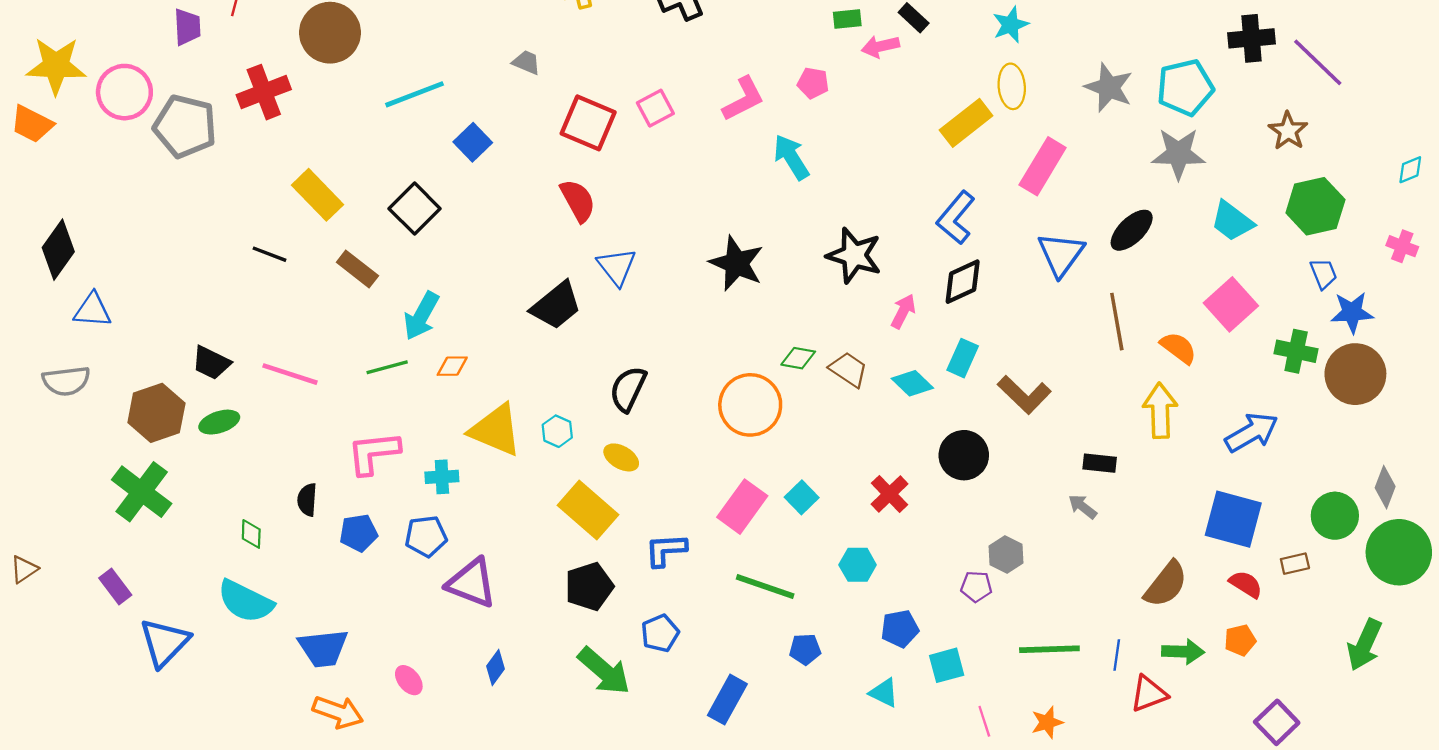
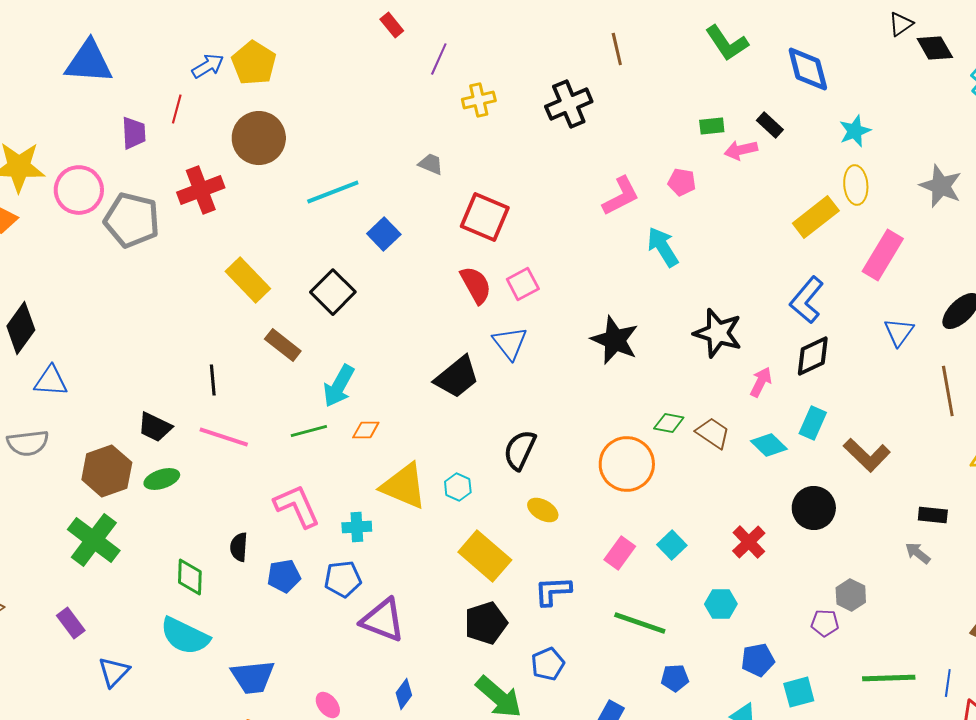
pink square: (655, 108) -> (523, 284), moved
black line: (269, 254) -> (213, 380), moved, turned 64
blue triangle: (1061, 254) -> (899, 332), size x0.7
pink L-shape: (373, 453) -> (297, 506), turned 72
yellow ellipse: (621, 457) -> (543, 510), moved
pink rectangle: (742, 507) -> (620, 553), size x0.7
green diamond: (251, 534) -> (190, 577), size x1.4
blue triangle: (164, 642) -> (114, 672), size x0.7

